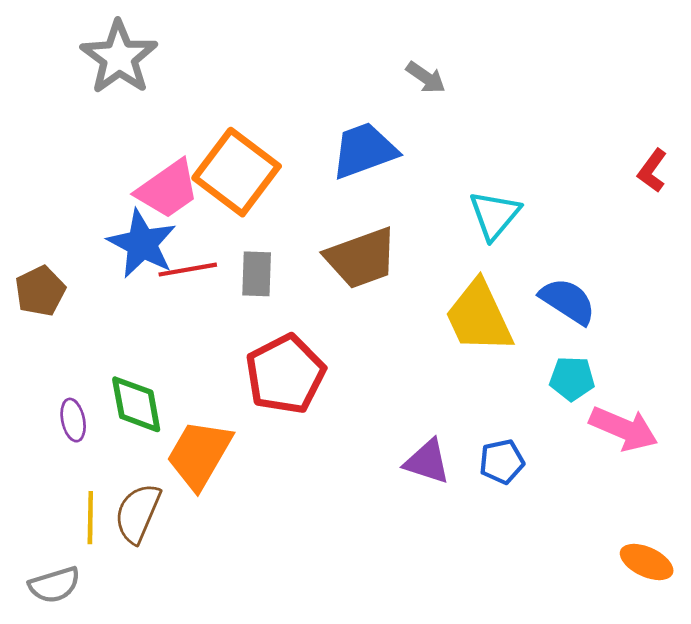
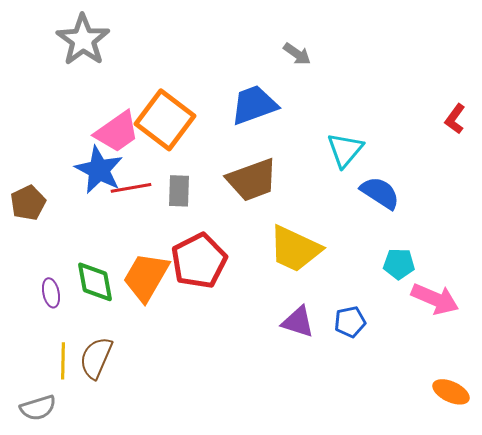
blue semicircle: (568, 301) -> (380, 193), moved
yellow trapezoid: (479, 317) -> (295, 249), moved, turned -40
orange trapezoid: (199, 454) -> (146, 277), moved

